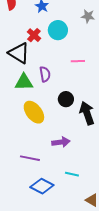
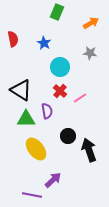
red cross: (34, 35) -> (60, 91), moved
pink line: (78, 61) -> (80, 98), turned -32
purple arrow: (61, 142) -> (53, 180), moved, turned -36

